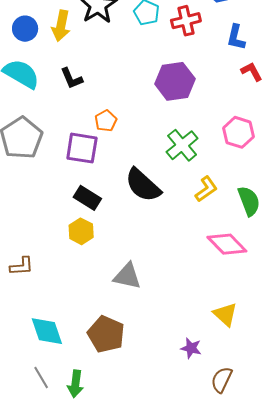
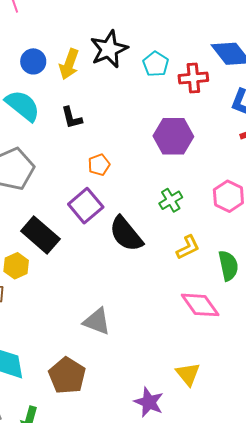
green cross: (182, 145) -> (171, 200), size x0.7
purple square: (82, 148) -> (86, 206), moved, turned 32
black rectangle: (87, 198) -> (40, 235), moved, size x1.4
yellow hexagon: (81, 231) -> (16, 266), moved
purple star: (191, 348) -> (149, 402), size x1.4

